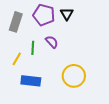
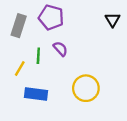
black triangle: (67, 14) -> (113, 20), moved

